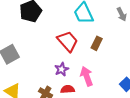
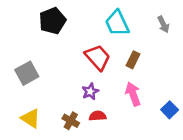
pink arrow: (87, 76) -> (133, 94), moved

